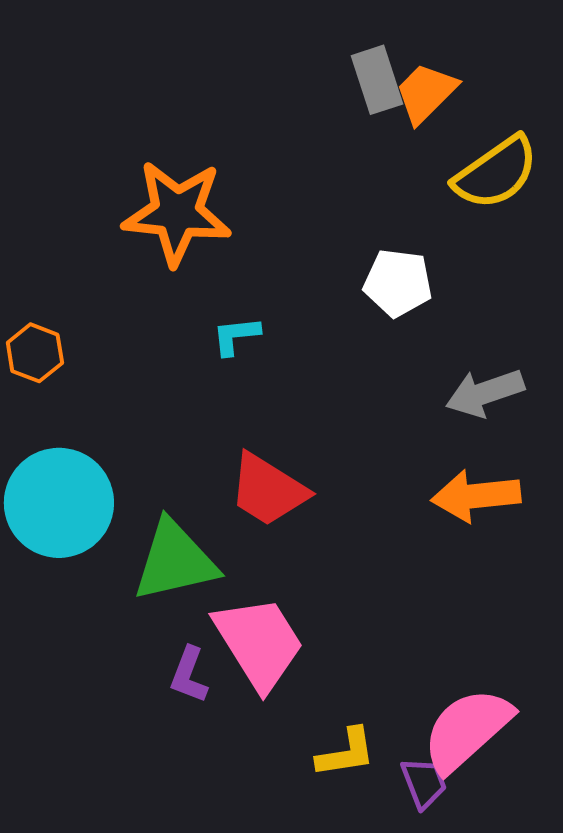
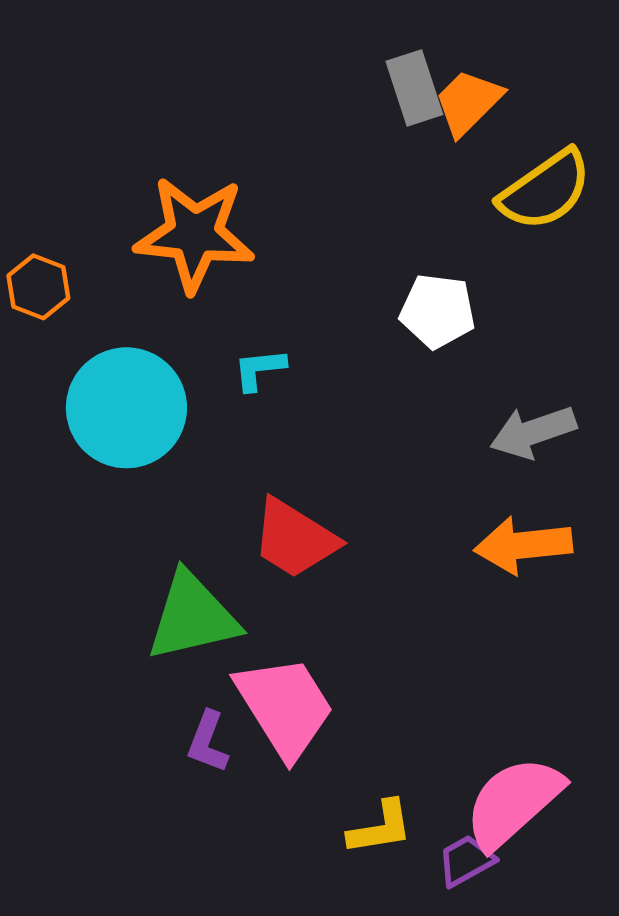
orange hexagon: (35, 353) -> (38, 287), moved
cyan circle: (59, 503) -> (126, 408), moved
purple trapezoid: (424, 783) -> (466, 861), turned -98

